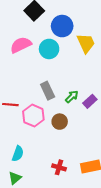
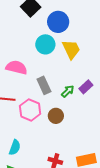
yellow trapezoid: (86, 43) -> (71, 49), moved
pink semicircle: (21, 45) -> (17, 67), moved, turned 40
purple rectangle: (90, 101) -> (86, 87), moved

